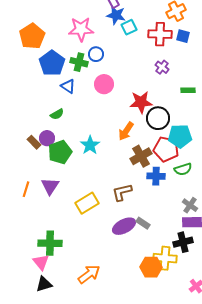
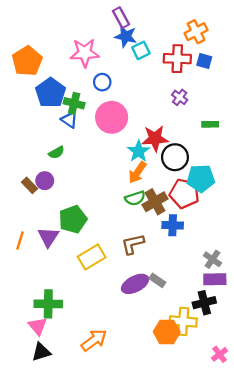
green cross: (79, 62) -> (74, 103), moved
pink circle: (104, 84) -> (112, 117), size x1.4
cyan star: (90, 145) -> (139, 151), moved
green pentagon: (60, 152) -> (73, 219), moved
green semicircle: (183, 169) -> (135, 198), moved

